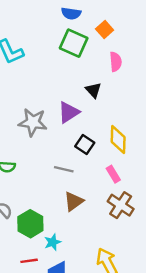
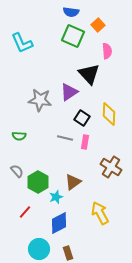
black triangle: (93, 90) -> (89, 74), size x1.6
pink rectangle: (113, 174) -> (85, 142), moved, turned 40
brown triangle: (74, 201) -> (73, 182), moved
red line: (29, 261) -> (25, 212), moved, turned -40

